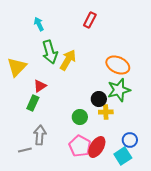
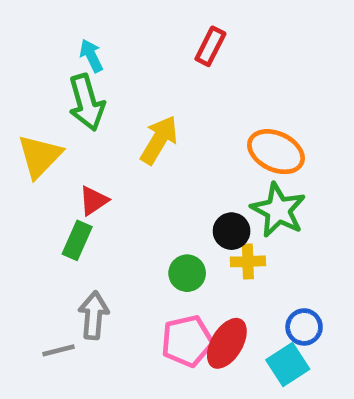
green arrow: (50, 52) -> (87, 102), moved
green star: (119, 90) -> (278, 210), turned -30
pink pentagon: (80, 146) -> (187, 341), turned 30

